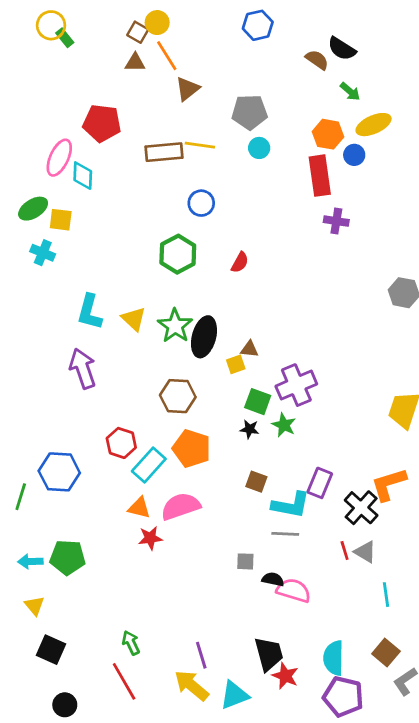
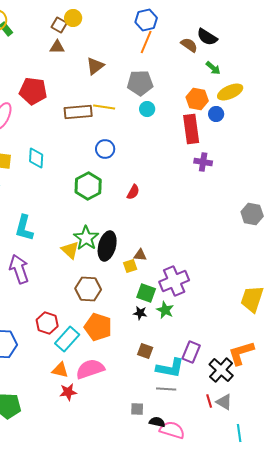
orange line: (167, 56) -> (146, 42), moved, turned 55
cyan diamond: (83, 176) -> (36, 158), moved
yellow triangle: (134, 319) -> (70, 250), moved

